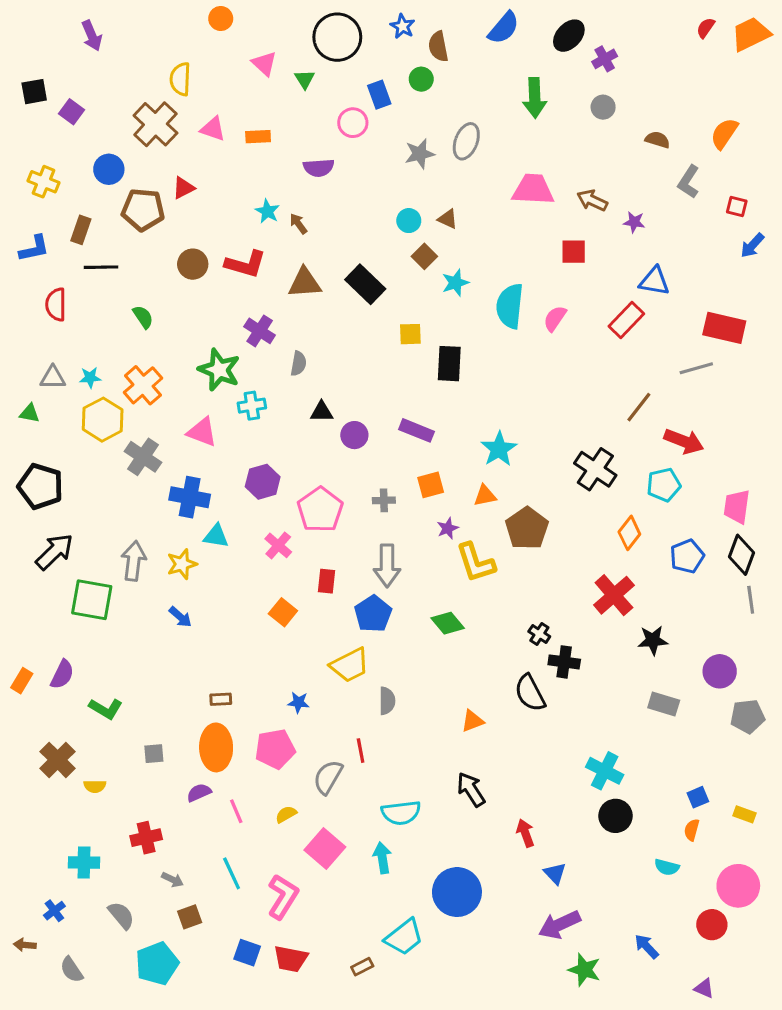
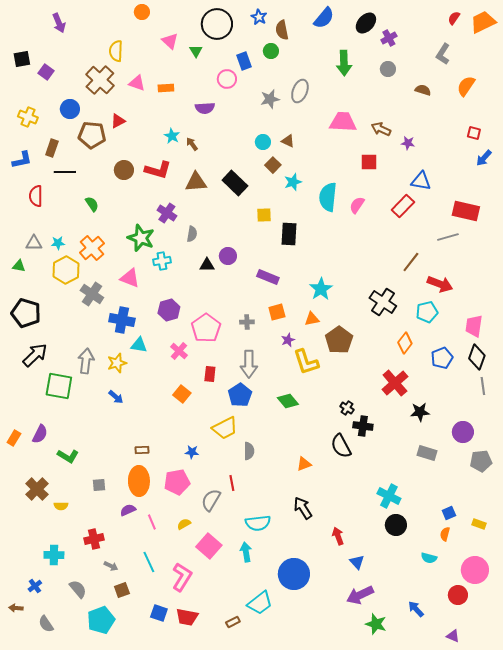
gray L-shape: (689, 182) -> (443, 54), moved
purple circle: (354, 435) -> (228, 256), moved

